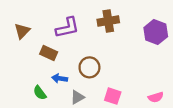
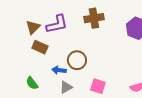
brown triangle: (22, 31) -> (33, 27), moved
blue arrow: (60, 78) -> (59, 70), moved

